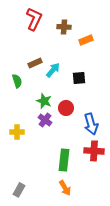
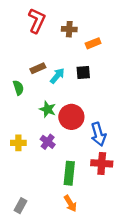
black square: (79, 78) -> (83, 73), moved
red circle: (66, 108) -> (71, 117), size x1.5
purple cross: (45, 120) -> (48, 142), moved

